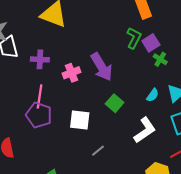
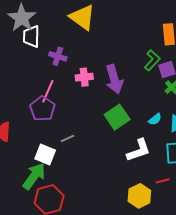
green square: (115, 103) -> (117, 117), size x1.4
white square: (80, 120) -> (45, 154), moved
gray line: (98, 151) -> (68, 138), moved

